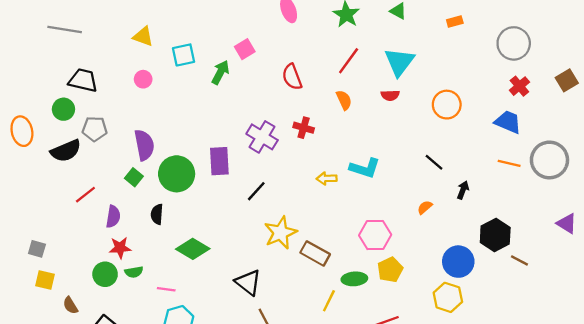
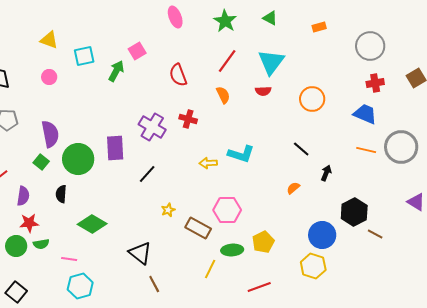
red cross: (519, 86) -> (375, 83), turned 30
yellow star: (280, 233) -> (168, 210), size x0.5
pink hexagon: (375, 235) -> (227, 210), moved

